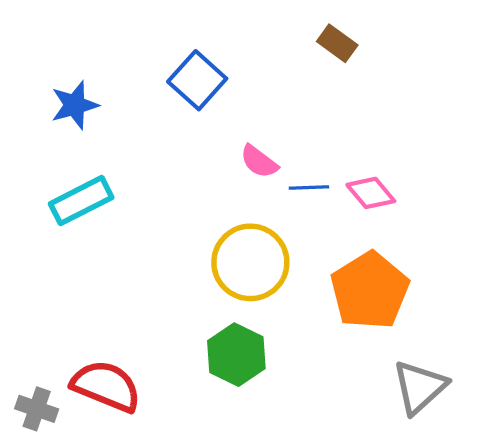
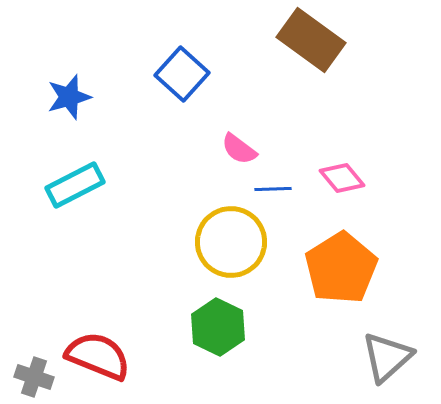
brown rectangle: (337, 43) -> (311, 40), size x1.8
blue line: (309, 188) -> (273, 189), moved

